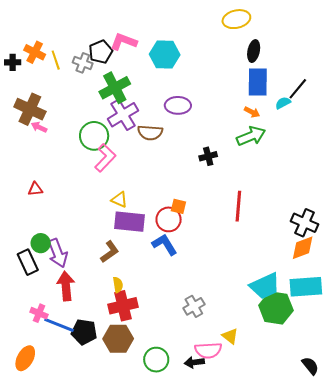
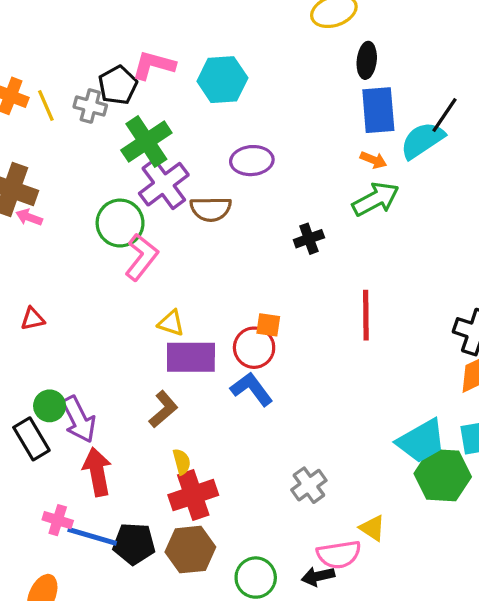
cyan semicircle: (283, 103) -> (422, 140), size x1.8

